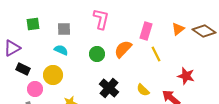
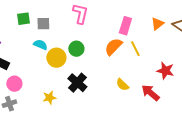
green square: (33, 24) -> (23, 19), moved
orange semicircle: (123, 49) -> (113, 47), moved
yellow circle: (53, 75) -> (56, 58), moved
black cross: (109, 88) -> (77, 83), moved

